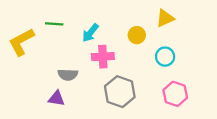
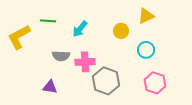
pink cross: (103, 57) -> (85, 62), moved
gray semicircle: (68, 75) -> (61, 56), moved

